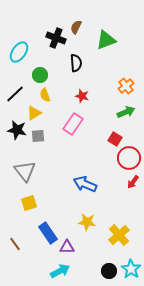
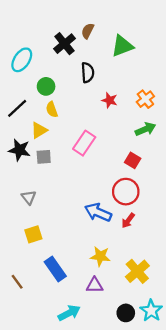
black cross: (56, 38) -> (65, 44), turned 30
red star: (82, 96) -> (110, 100), moved
red circle: (129, 158) -> (126, 192), moved
gray triangle: (25, 171) -> (29, 197), size x0.6
red arrow: (133, 182) -> (128, 220), moved
purple triangle: (67, 247) -> (95, 285), moved

